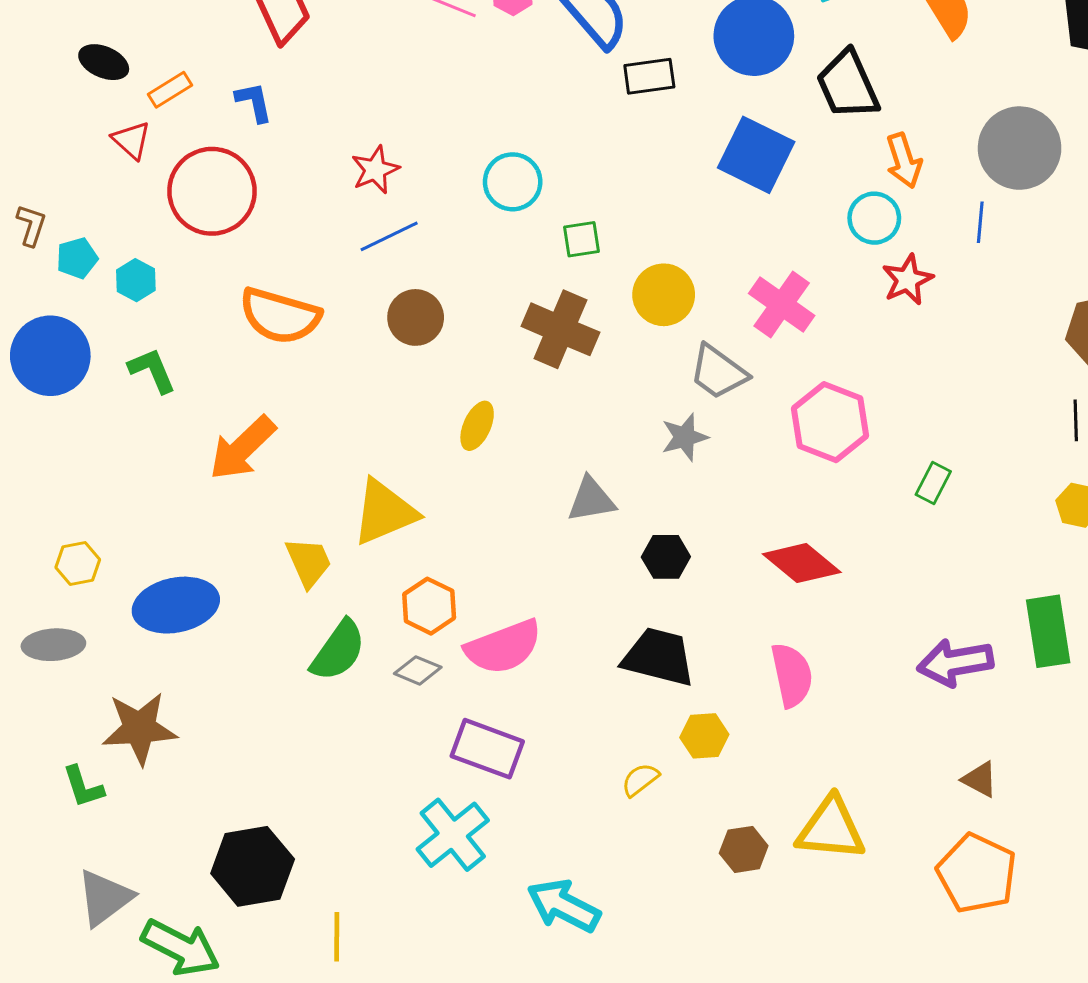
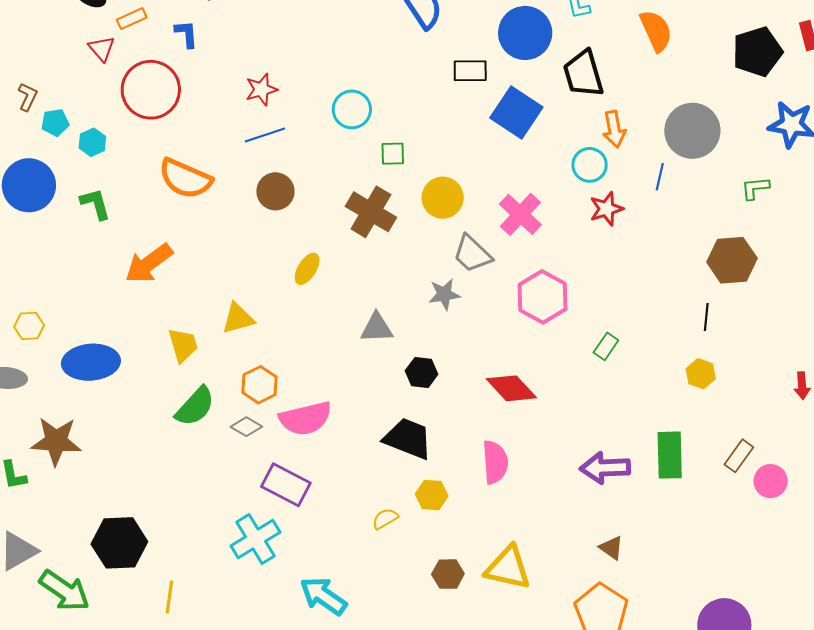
black rectangle: (649, 76) -> (470, 71), moved
yellow triangle: (384, 512) -> (238, 318), size x0.7

